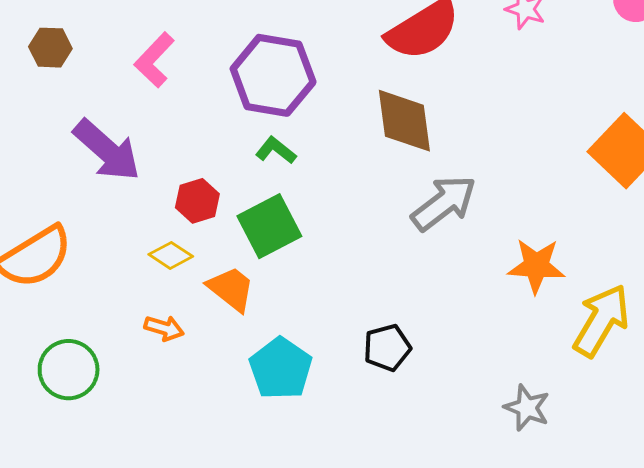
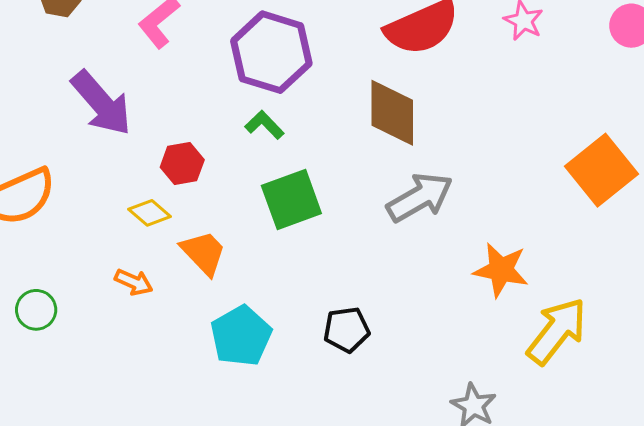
green square: (269, 226) -> (291, 199), moved
green circle: (69, 370) -> (36, 310), size x0.7

